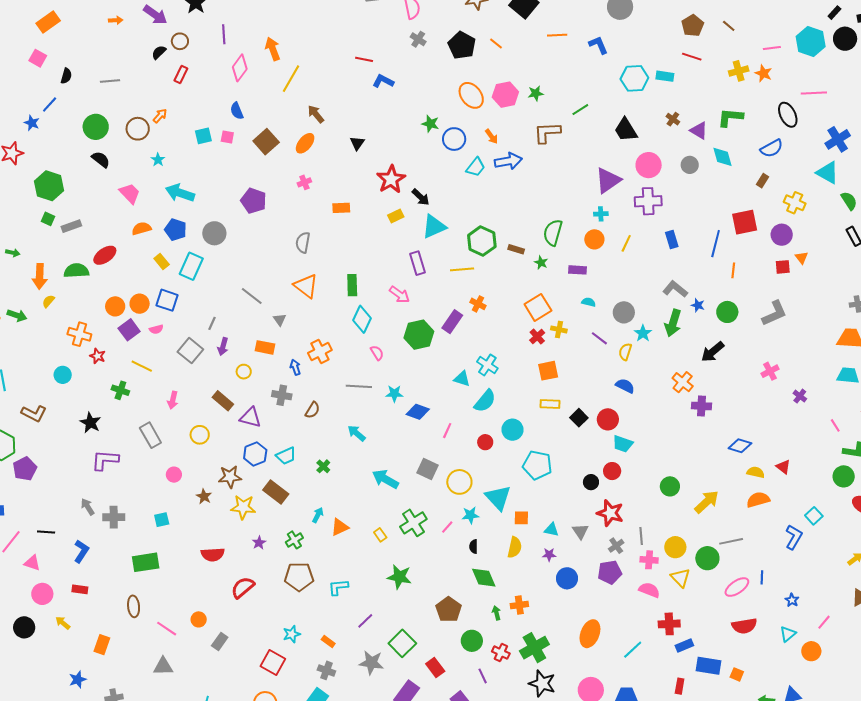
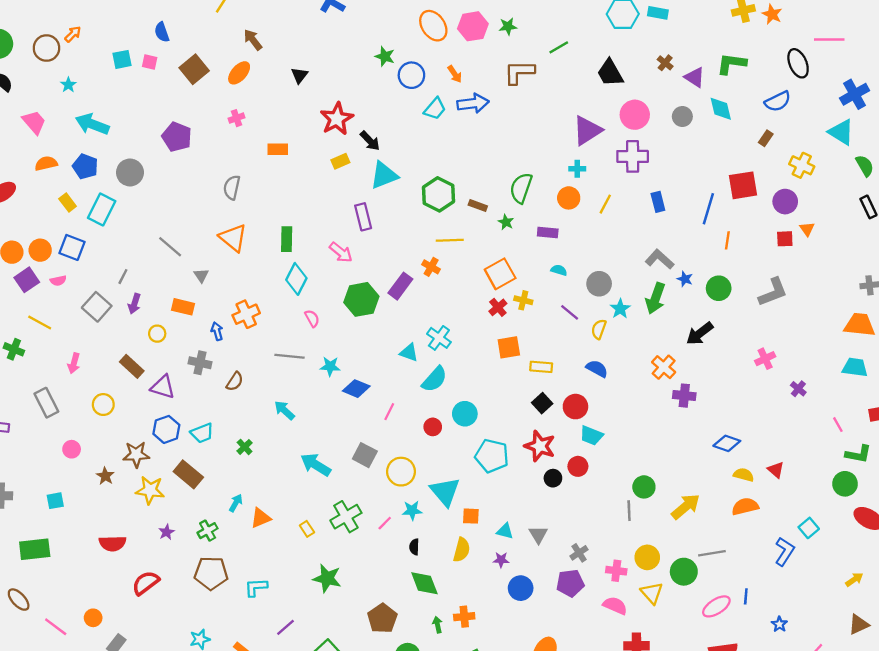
yellow line: (462, 269) -> (450, 240), moved
yellow rectangle: (550, 404) -> (541, 367), moved
red star: (610, 513) -> (540, 446), moved
gray line: (641, 536) -> (629, 511), moved
brown ellipse: (134, 606) -> (19, 600), turned -40

